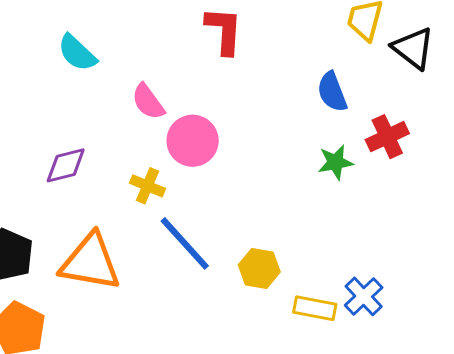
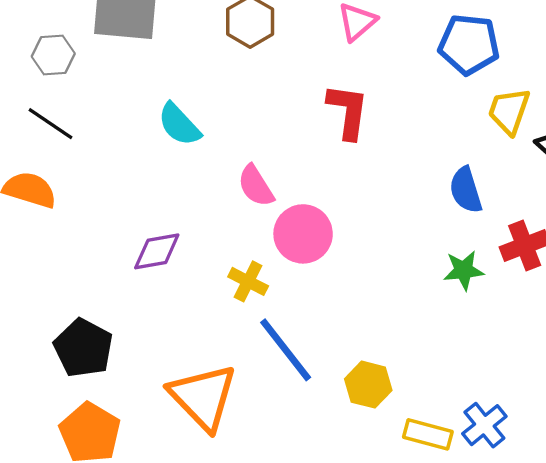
orange triangle: (90, 262) -> (203, 397), moved, turned 32

